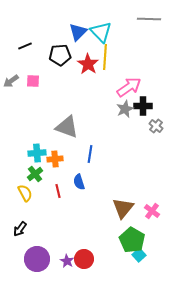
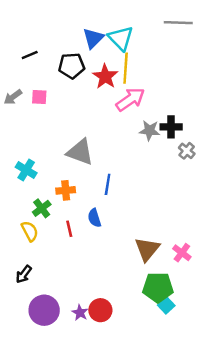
pink arrow: (129, 87) -> (130, 99), moved
gray star: (125, 109) -> (150, 130), turned 30
cyan cross: (37, 153) -> (26, 170), moved, turned 36
green pentagon: (132, 240) -> (158, 287), turned -30

